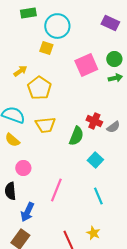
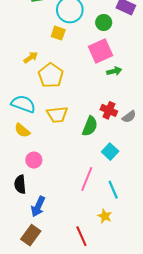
green circle: (114, 59) -> (104, 22), moved
green arrow: (115, 78) -> (114, 71), moved
pink line: (56, 190) -> (87, 179), moved
yellow star: (93, 233) -> (105, 216), moved

